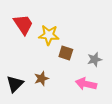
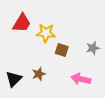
red trapezoid: (23, 24) -> (22, 23), turned 65
gray star: (95, 59) -> (93, 48), moved

